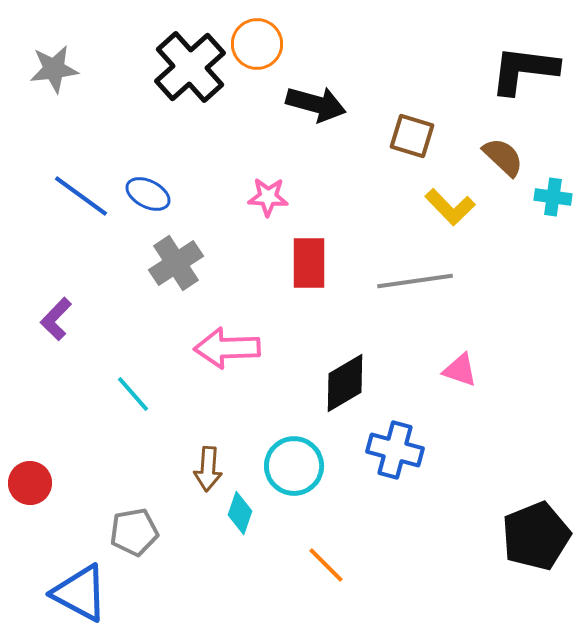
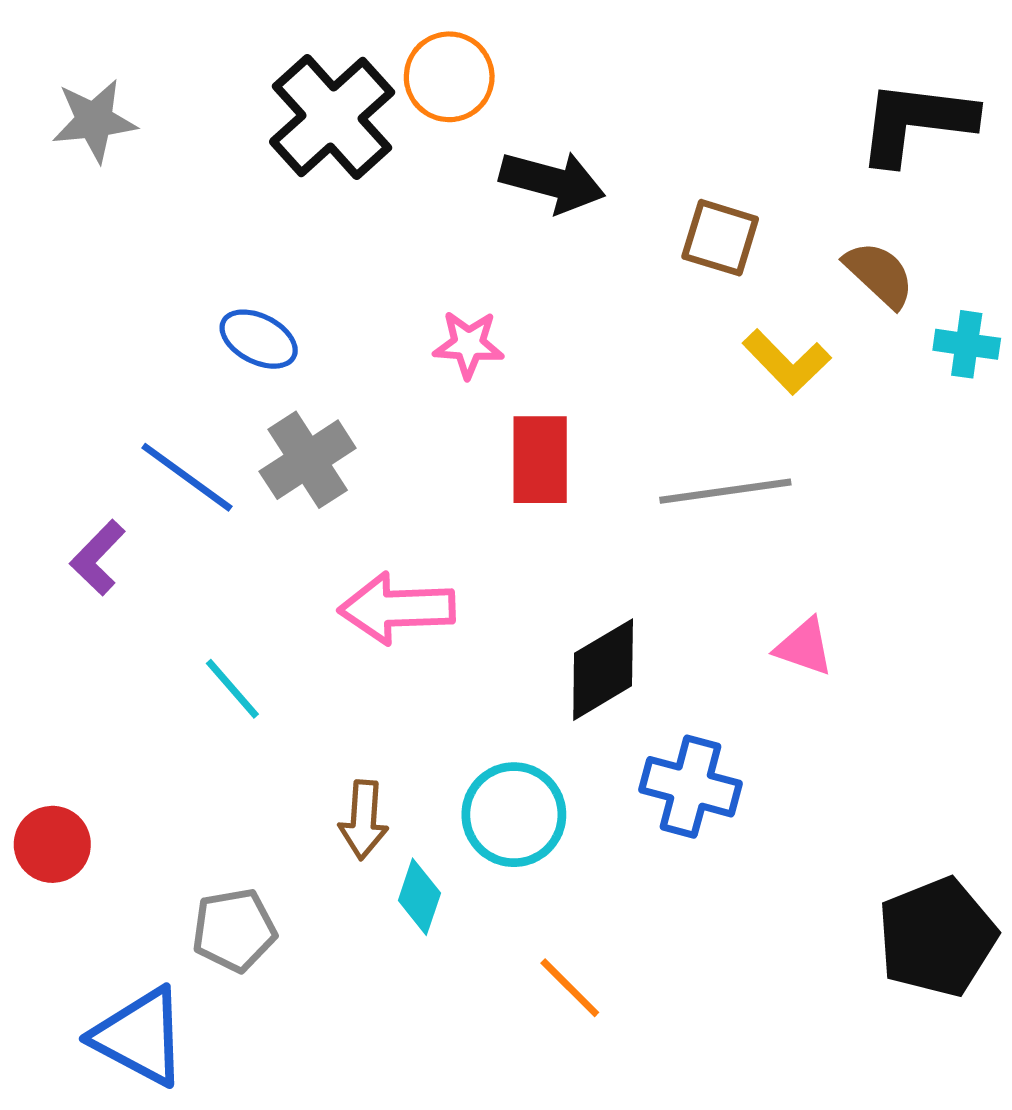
blue line: (81, 196) -> (187, 477), moved

